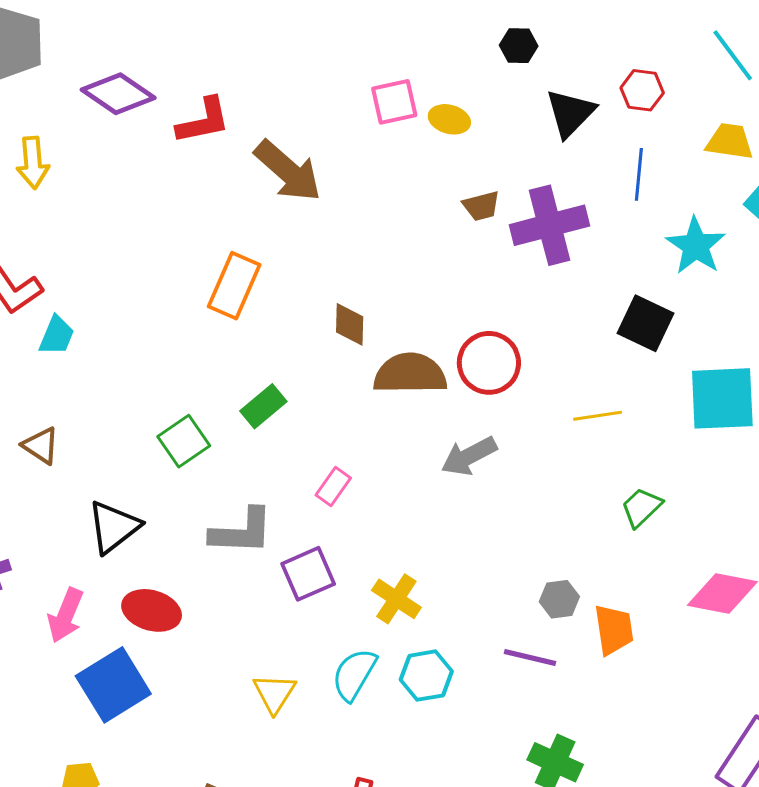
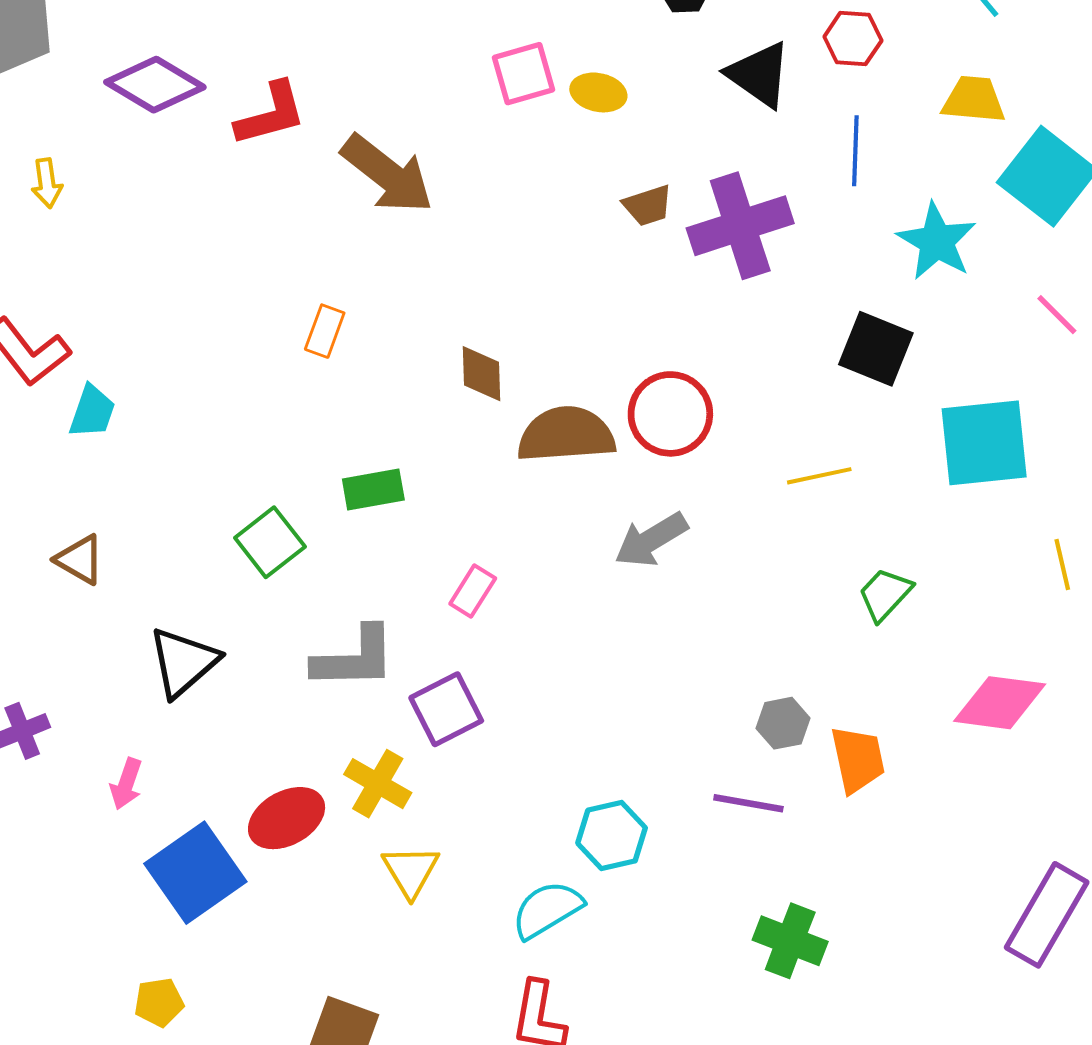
black triangle: (570, 113) -> (759, 75), turned -36
yellow arrow: (33, 163) -> (47, 183), size x0.7
orange rectangle: (234, 286) -> (325, 331), size x0.6
green rectangle: (263, 406) -> (373, 490), turned 33
yellow cross: (396, 599) -> (378, 784), moved
red ellipse: (152, 610) -> (287, 818), moved, turned -42
pink arrow: (66, 615) -> (126, 784), size x0.7
cyan semicircle: (354, 674) -> (547, 910), moved, turned 32

